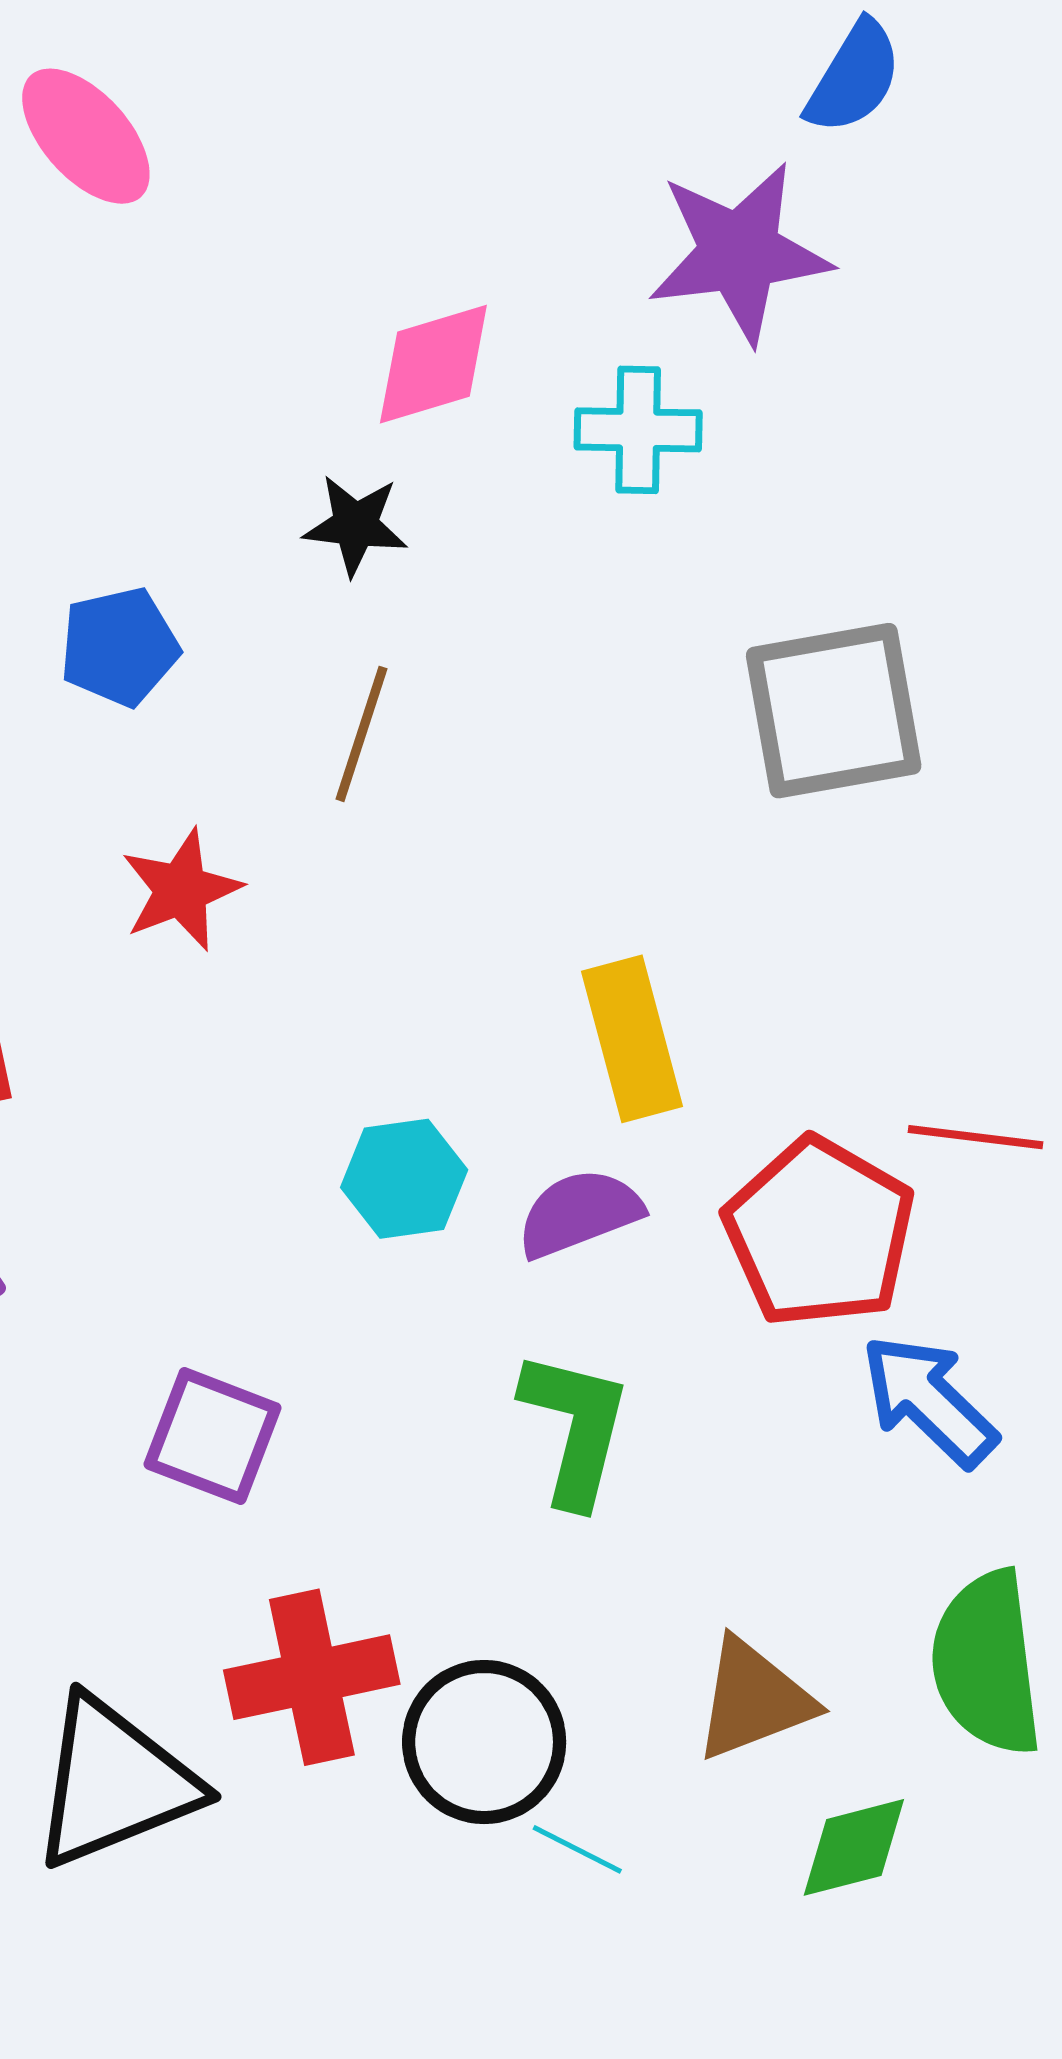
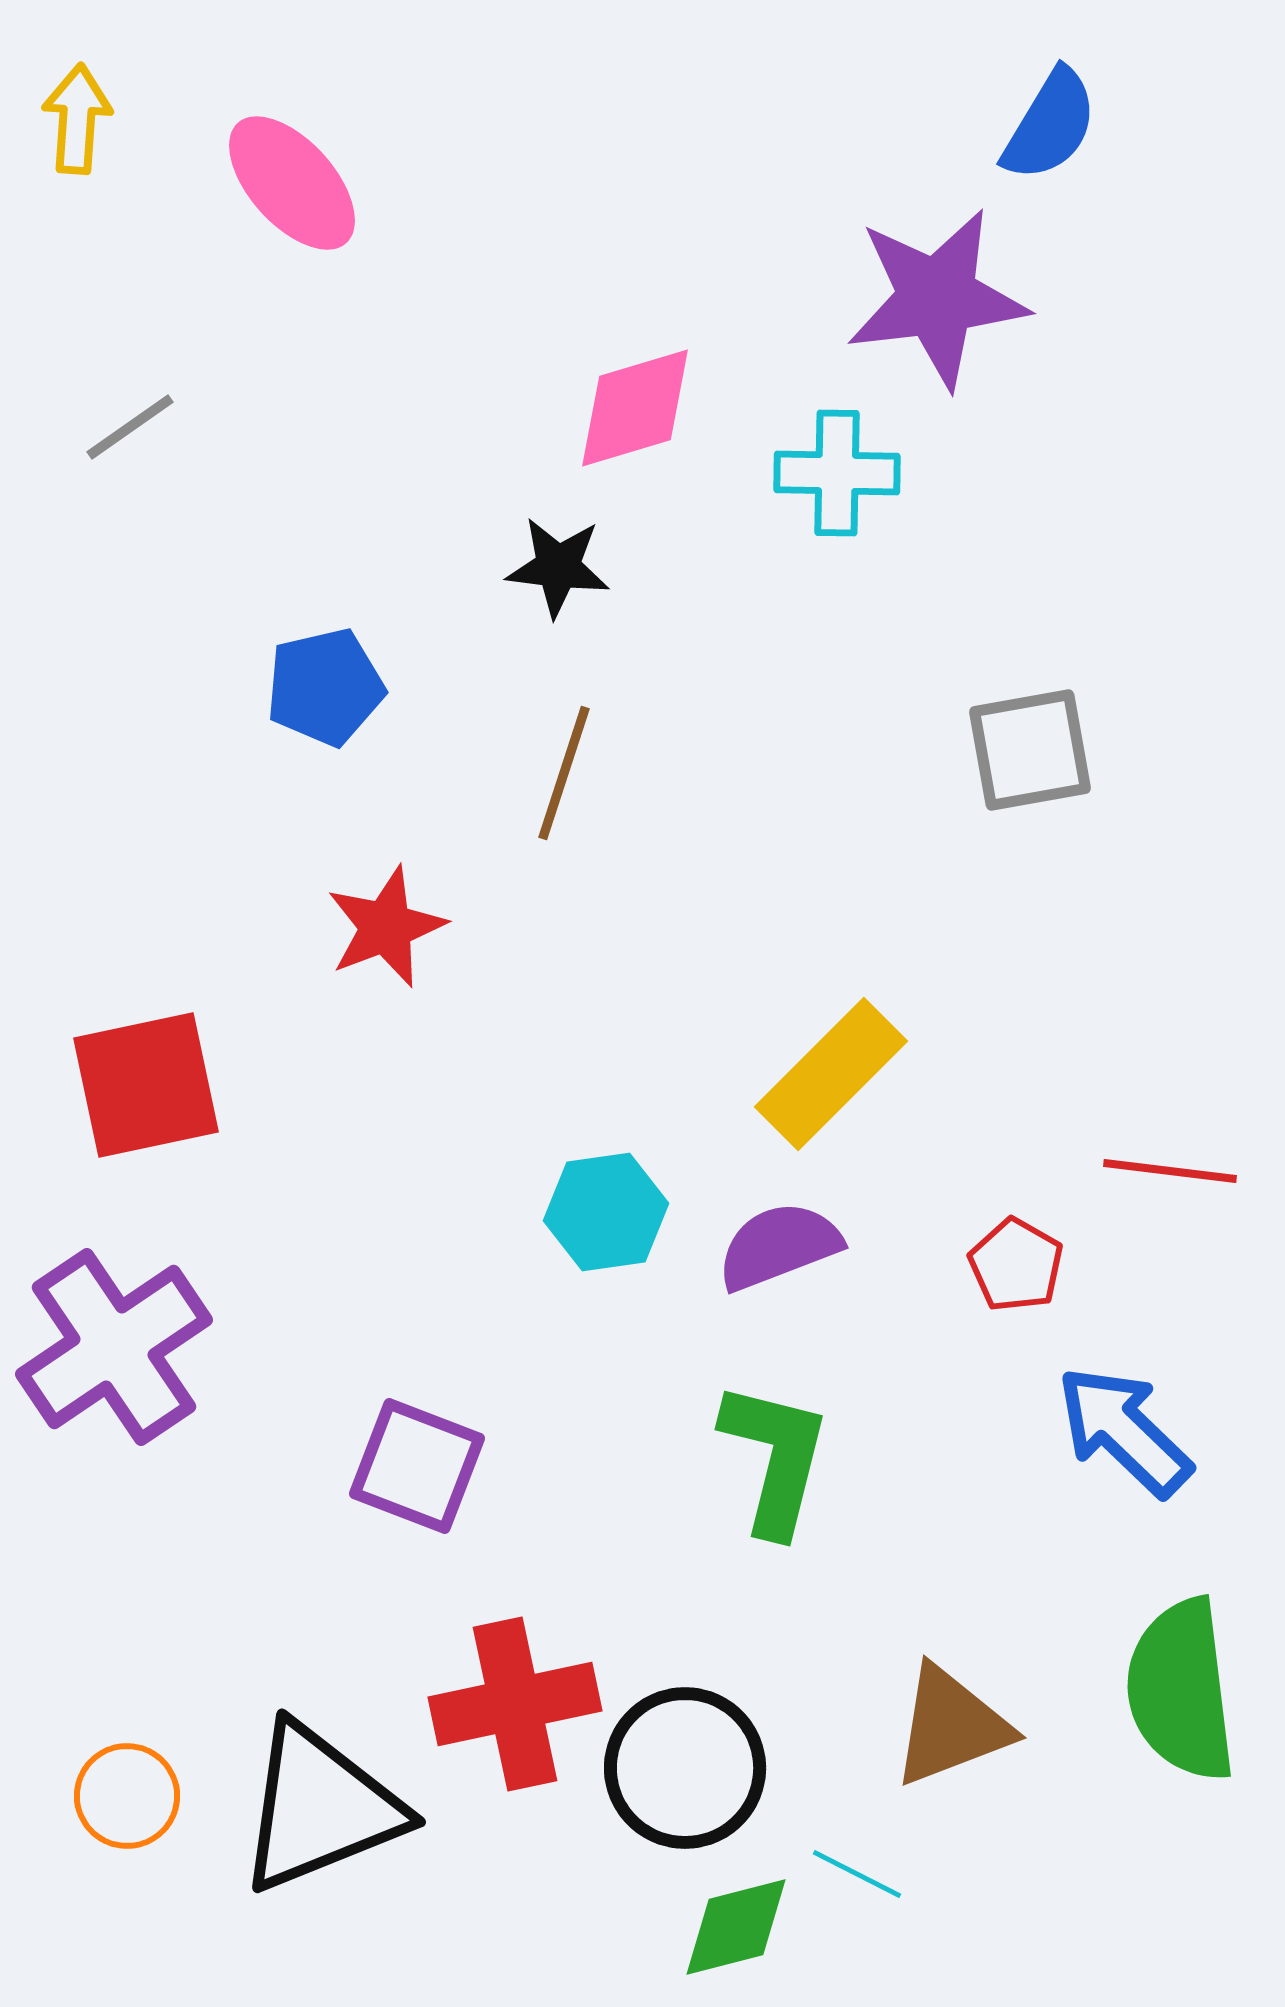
gray square: (834, 711) -> (1030, 750), size x0.7
yellow rectangle: (632, 1039) -> (831, 1074), turned 60
red pentagon: (819, 1232) -> (1016, 1265), size x0.5
green diamond: (854, 1847) -> (736, 1927), moved
cyan line: (577, 1849) -> (857, 1874), moved

